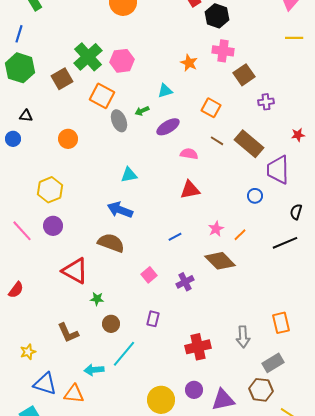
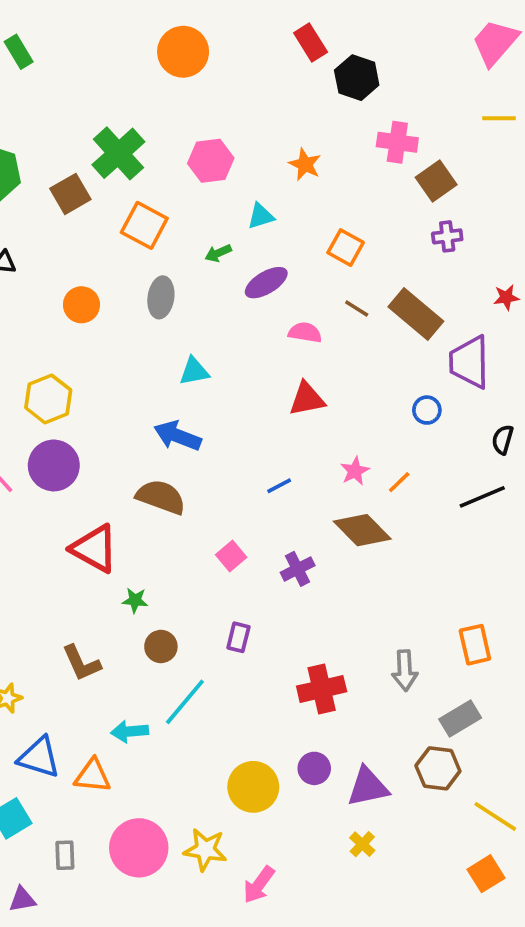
pink cross: (223, 51) -> (397, 142), moved
pink hexagon: (122, 61) -> (211, 161), moved
brown square: (244, 75) -> (436, 181), moved
gray ellipse: (119, 121) -> (161, 297), moved, turned 30
purple circle: (53, 226) -> (54, 465), size x1.4

